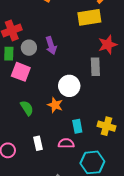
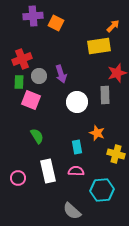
white circle: (69, 86) -> (77, 102), moved
orange star: (55, 105) -> (97, 133), moved
cyan rectangle: (77, 126) -> (77, 147), moved
white rectangle: (38, 143) -> (48, 171), size x1.6

